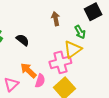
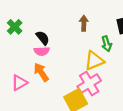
pink cross: (60, 62) -> (89, 84), moved, turned -30
pink semicircle: (40, 81) -> (42, 51), moved, turned 56

